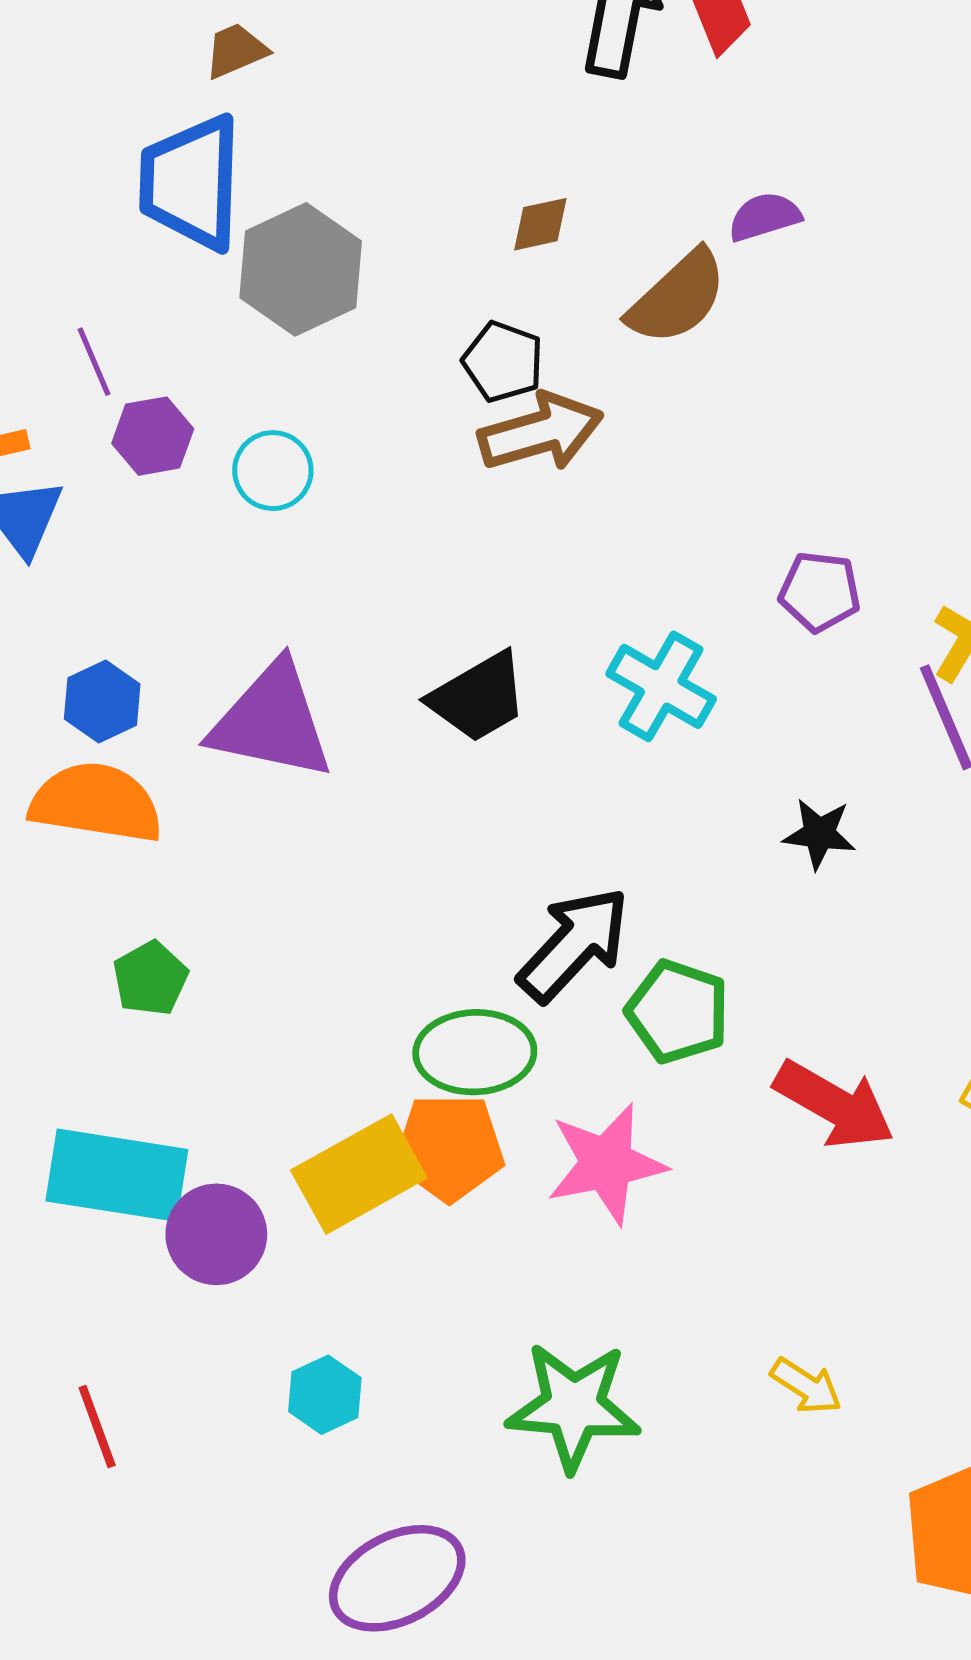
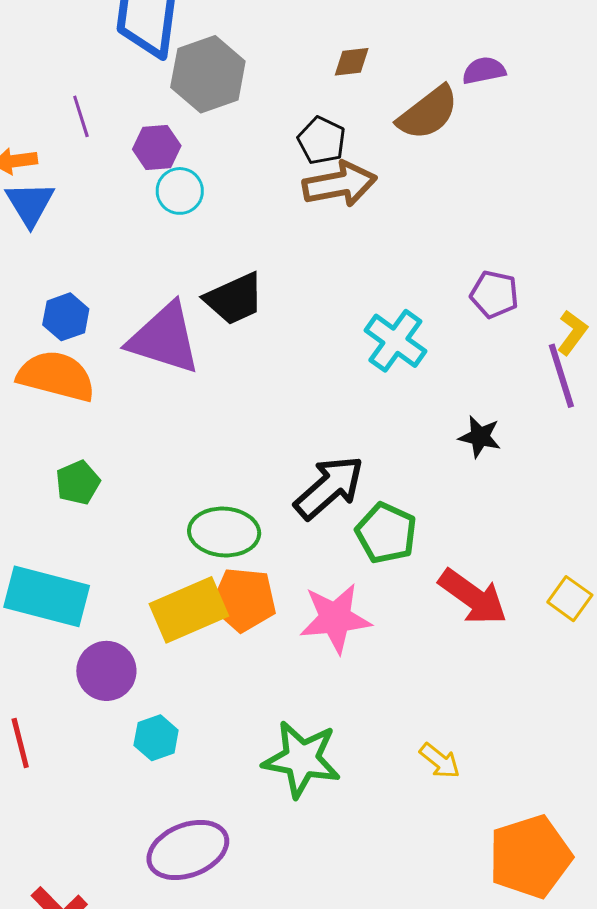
purple hexagon: (153, 436) -> (157, 148), moved
black trapezoid: (478, 697) -> (234, 299), moved
green ellipse: (475, 1052) -> (224, 532), moved
purple circle: (216, 1234) -> (106, 671), moved

